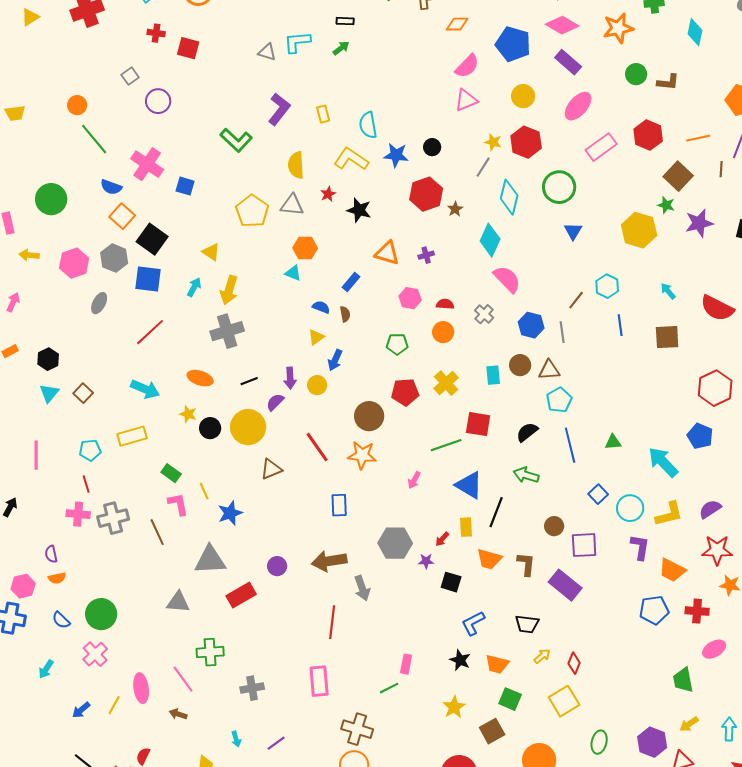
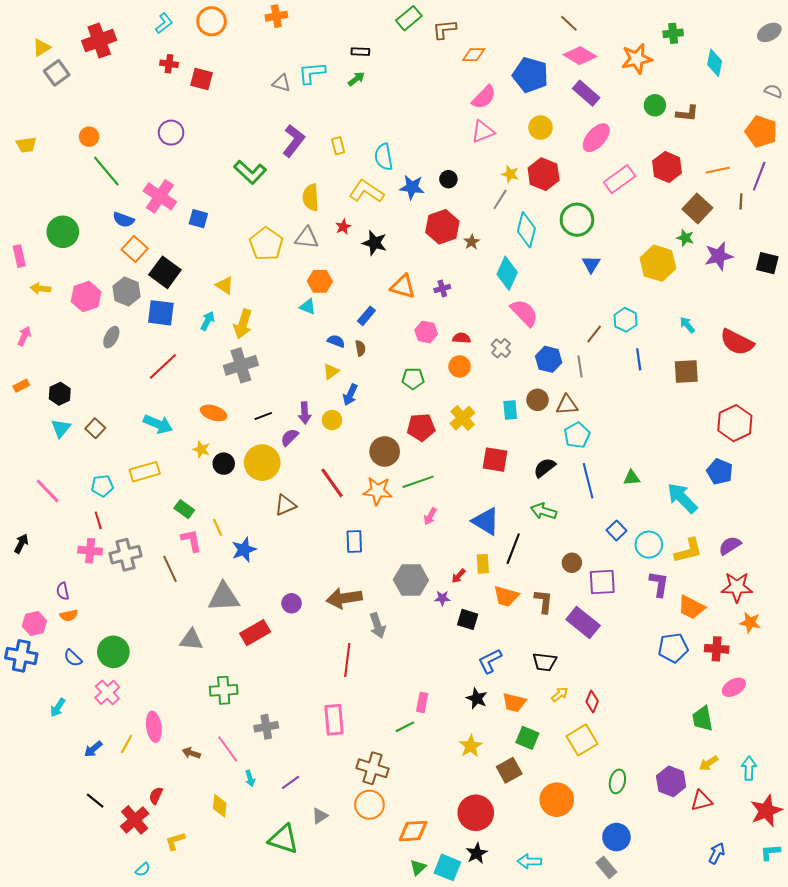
gray square: (130, 76) -> (57, 73), moved, size x1.4
green line: (446, 445) -> (418, 482), moved
pink line: (36, 455) -> (48, 491), turned -44
pink line: (183, 679) -> (228, 749), moved

